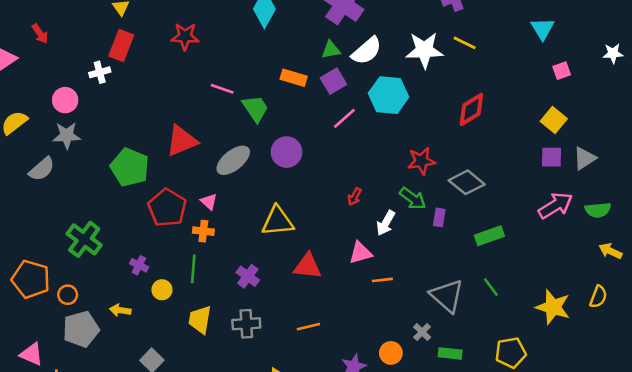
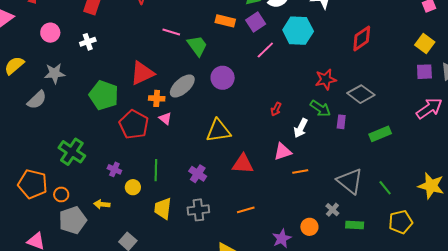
white cross: (100, 72) -> (88, 42), moved
pink circle: (65, 100) -> (50, 33), moved
orange cross: (203, 231) -> (157, 98), moved
green line: (491, 287) -> (385, 188), moved

